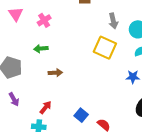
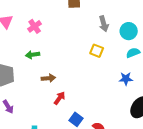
yellow square: (105, 48) -> (97, 51), size x0.6
red arrow: (46, 107) -> (60, 98), moved

